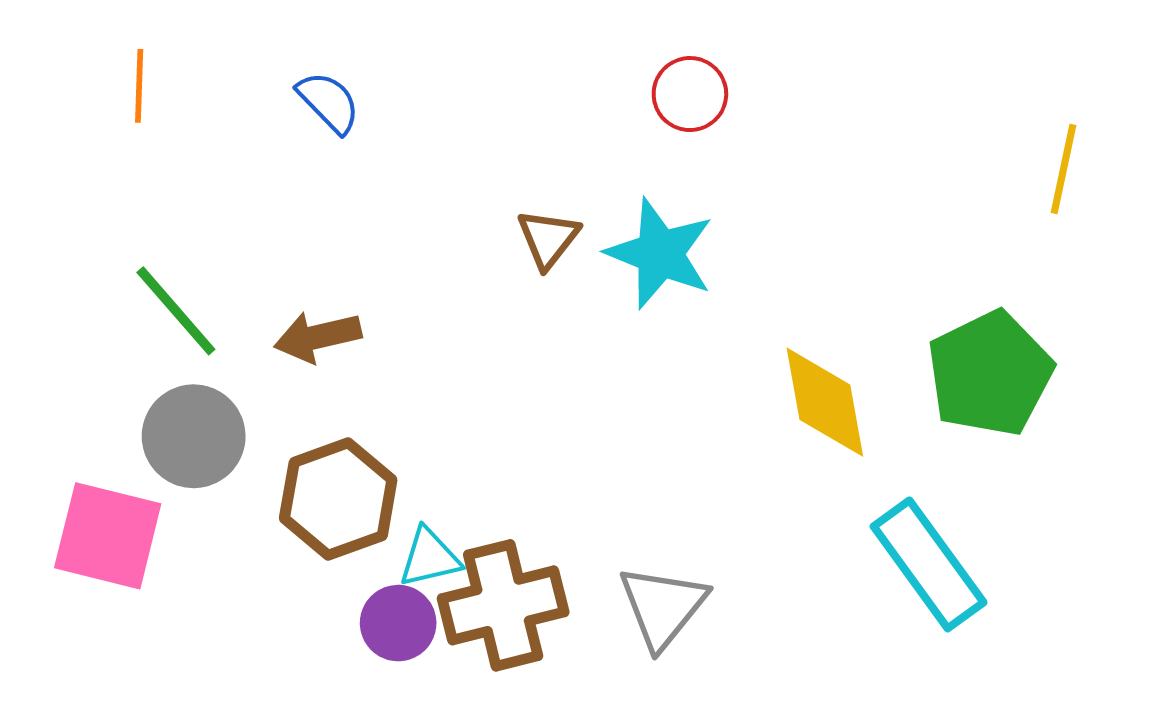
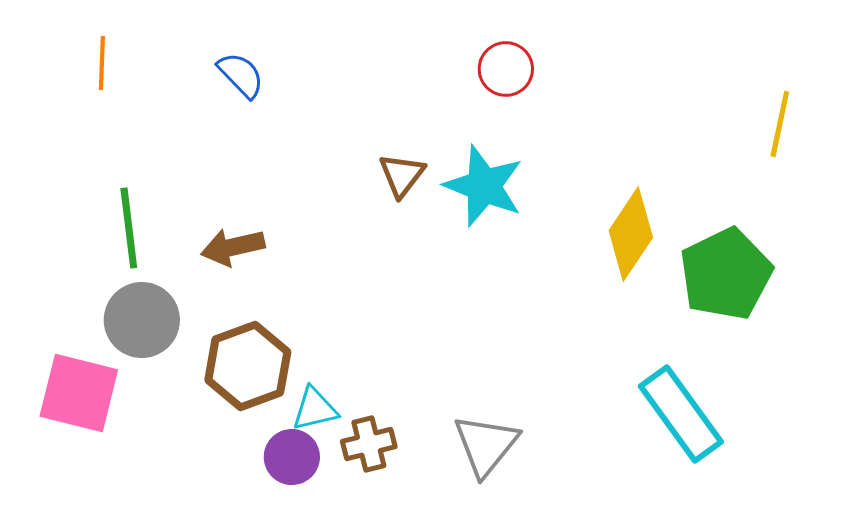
green line: (176, 311) -> (129, 228), turned 34
yellow diamond: (825, 402) -> (631, 234), moved, turned 44
brown cross: (503, 605) -> (369, 444), size x0.6

